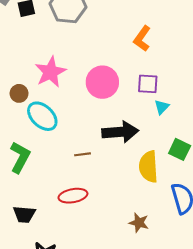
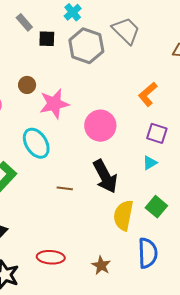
purple square: (148, 84) -> (157, 133), moved
brown circle: (19, 93) -> (27, 85), moved
black arrow: (120, 132) -> (105, 176), turned 52
red ellipse: (73, 196) -> (51, 257), moved

